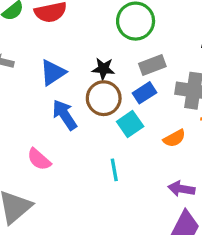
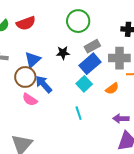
blue rectangle: (144, 93) -> (90, 64), size x1.5
brown circle: (104, 98) -> (25, 77), moved
pink semicircle: (39, 159) -> (30, 100), moved

